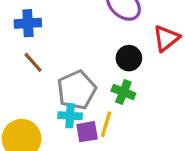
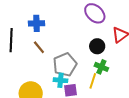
green cross: (123, 92) -> (101, 67), moved
yellow line: (106, 124) -> (93, 81), moved

